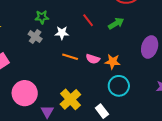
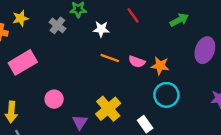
green arrow: (116, 23) -> (179, 20), moved
gray cross: (35, 37) -> (57, 25), moved
pink circle: (25, 93) -> (54, 99), size x0.6

